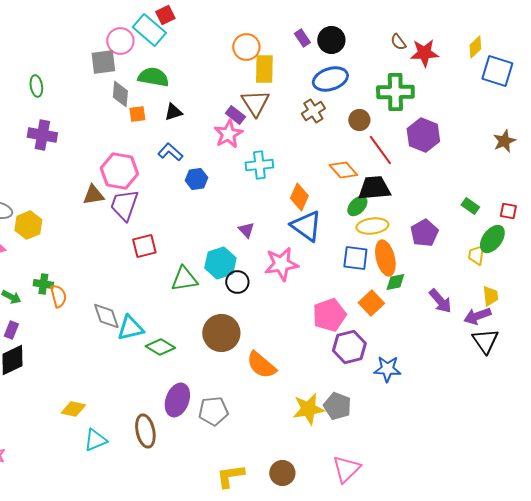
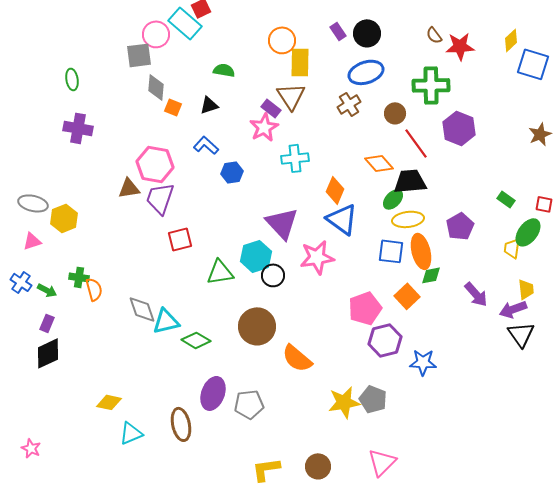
green semicircle: (153, 77) -> (224, 70), moved, size x0.7
orange square: (137, 114) -> (173, 107), turned 30
purple triangle: (246, 230) -> (282, 223), size x2.0

